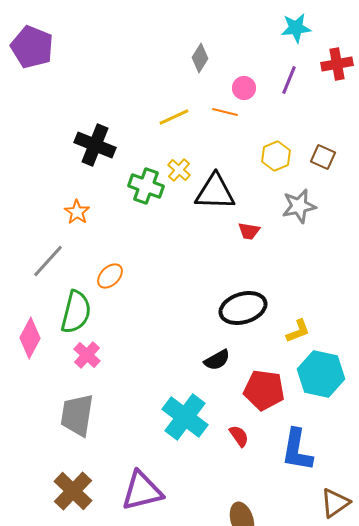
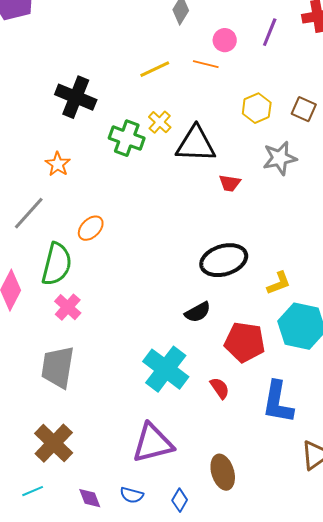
purple triangle: (142, 491) -> (153, 443), moved

